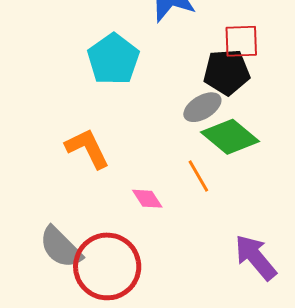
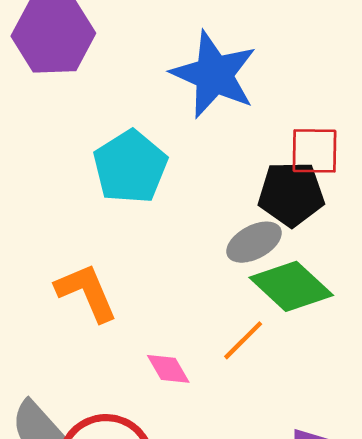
orange line: (198, 176) -> (243, 340), turned 72

